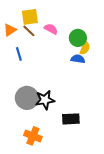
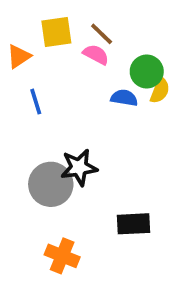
brown line: (29, 31) -> (102, 34), moved
blue semicircle: (78, 59) -> (124, 98), moved
black star: (45, 100) -> (79, 167), moved

